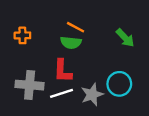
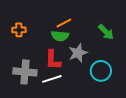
orange line: (76, 27) -> (64, 23), turned -56
gray star: (92, 94) -> (78, 53), moved

